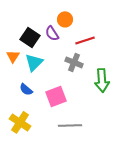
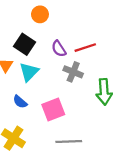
orange circle: (65, 19) -> (40, 14), moved
purple semicircle: (52, 33) -> (59, 49), moved

